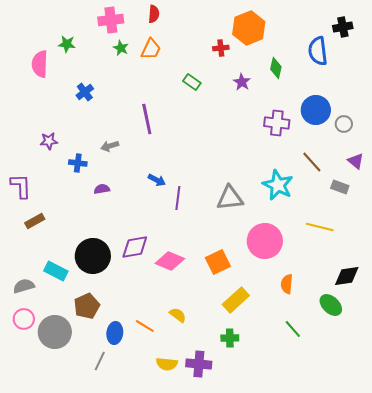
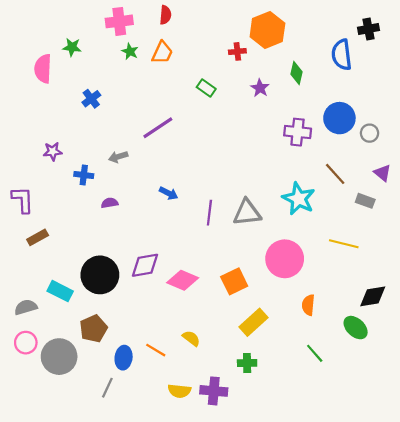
purple line: (147, 119) -> (158, 128), turned 68
purple line: (178, 198) -> (209, 213), moved

